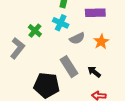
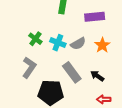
cyan cross: (61, 23) -> (58, 43), moved
gray L-shape: (17, 48) -> (29, 67), moved

